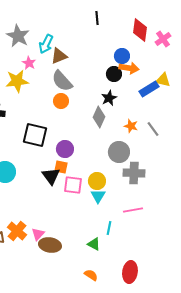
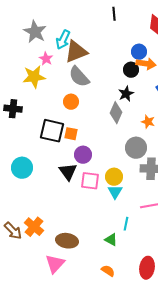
brown triangle: (59, 56) -> (76, 52), size x1.4
orange circle: (61, 101) -> (71, 102), moved
purple circle: (65, 149) -> (83, 155), moved
orange square: (61, 167) -> (71, 134), moved
pink triangle: (38, 234) -> (55, 264), moved, size x1.5

